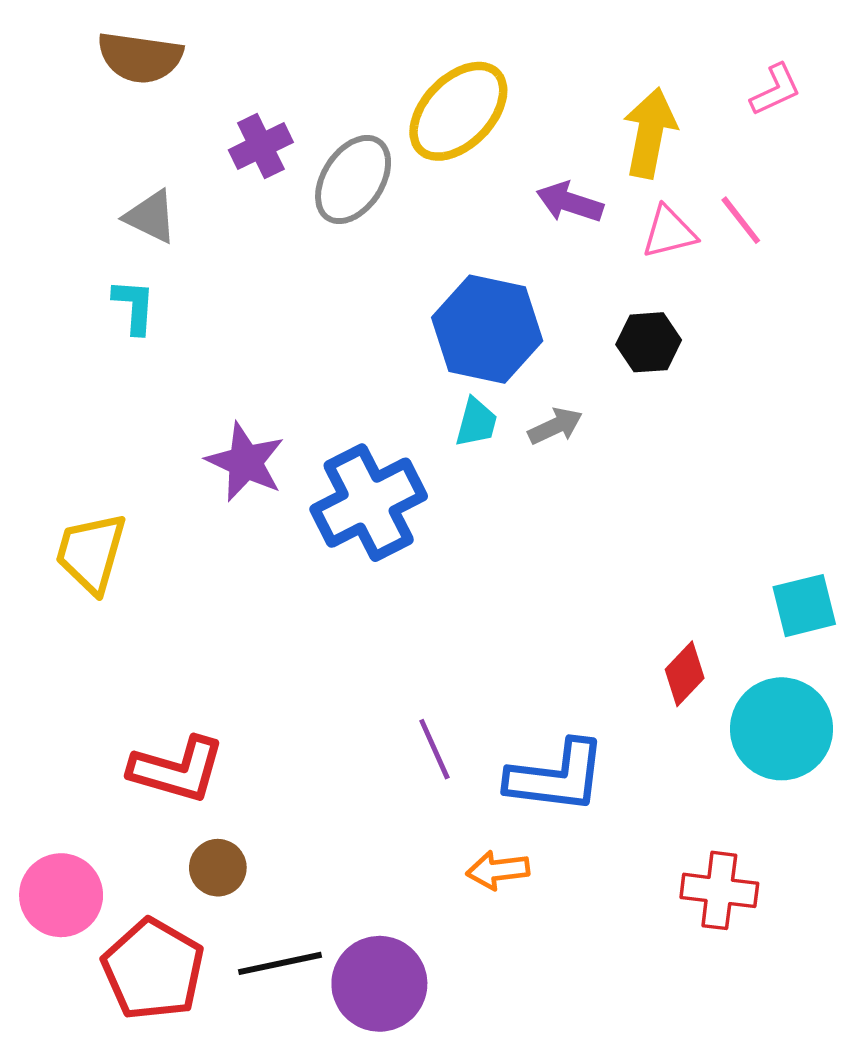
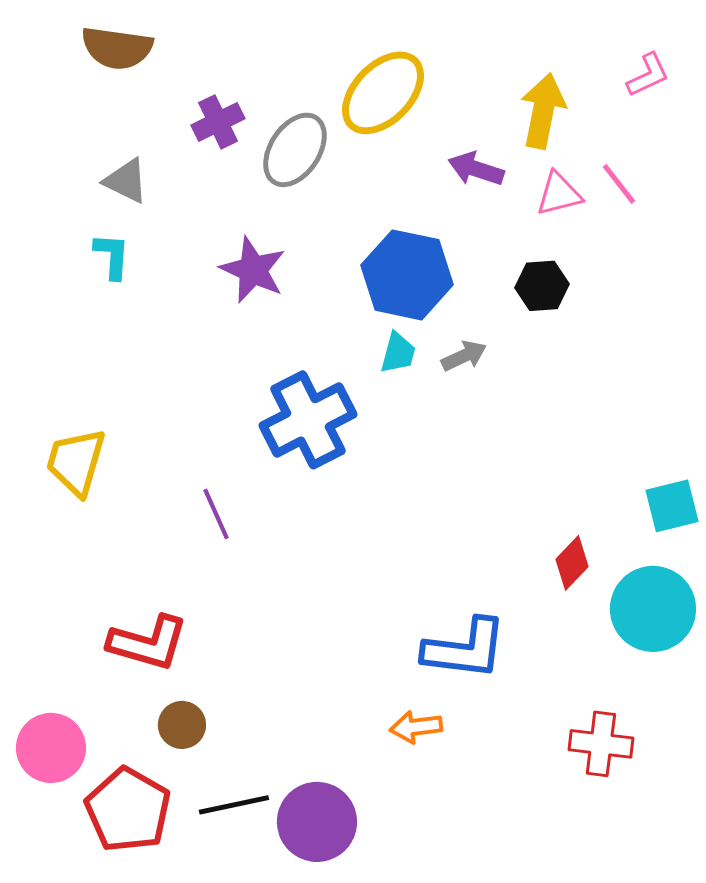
purple star: (245, 462) -> (253, 270), moved
purple line: (434, 749) -> (216, 514), moved

